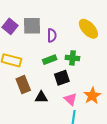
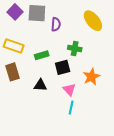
green rectangle: (50, 60) -> (42, 55), moved
brown rectangle: (23, 85) -> (12, 72), moved
orange star: (92, 96) -> (91, 77), moved

